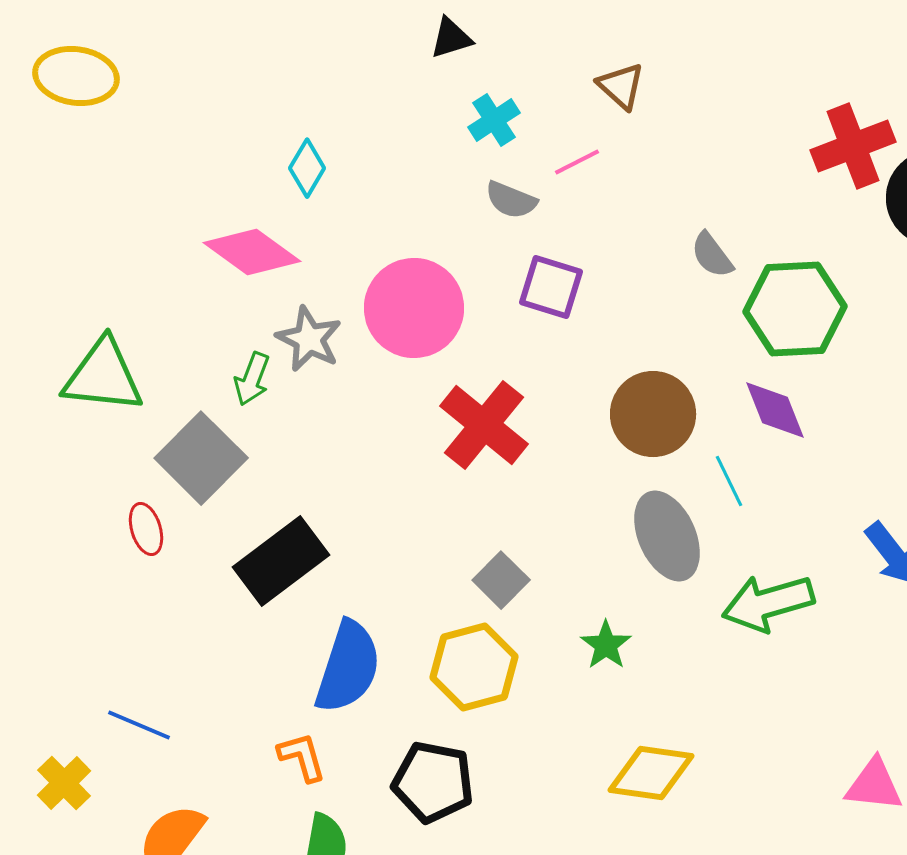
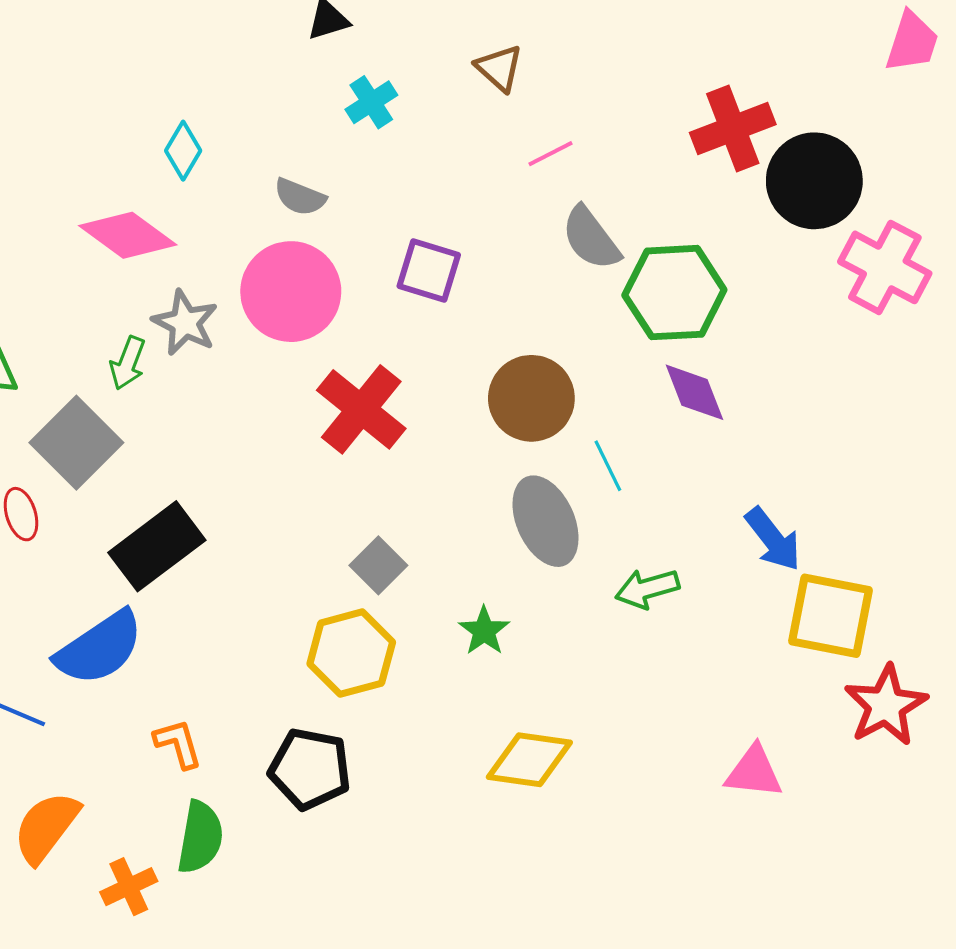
pink line: (577, 162) -> (551, 154), moved
gray semicircle: (511, 200) -> (300, 197), moved
gray semicircle: (712, 255) -> (591, 238), size x1.4
purple diamond: (775, 410) -> (695, 392), moved
green arrow: (768, 603) -> (647, 589), size x0.7
blue semicircle: (348, 667) -> (100, 648), moved, turned 38

